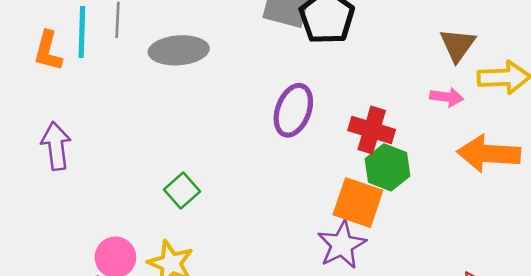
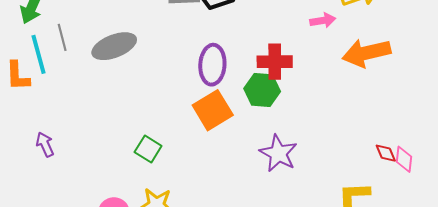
purple arrow: (56, 146) -> (45, 144), size x0.7
green hexagon: (388, 167) -> (262, 90), moved
orange square: (358, 203) -> (213, 110), moved, turned -33

